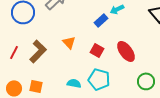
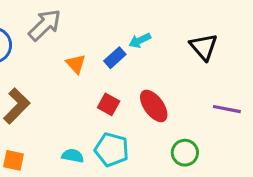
orange triangle: (69, 42) -> (76, 64), moved

